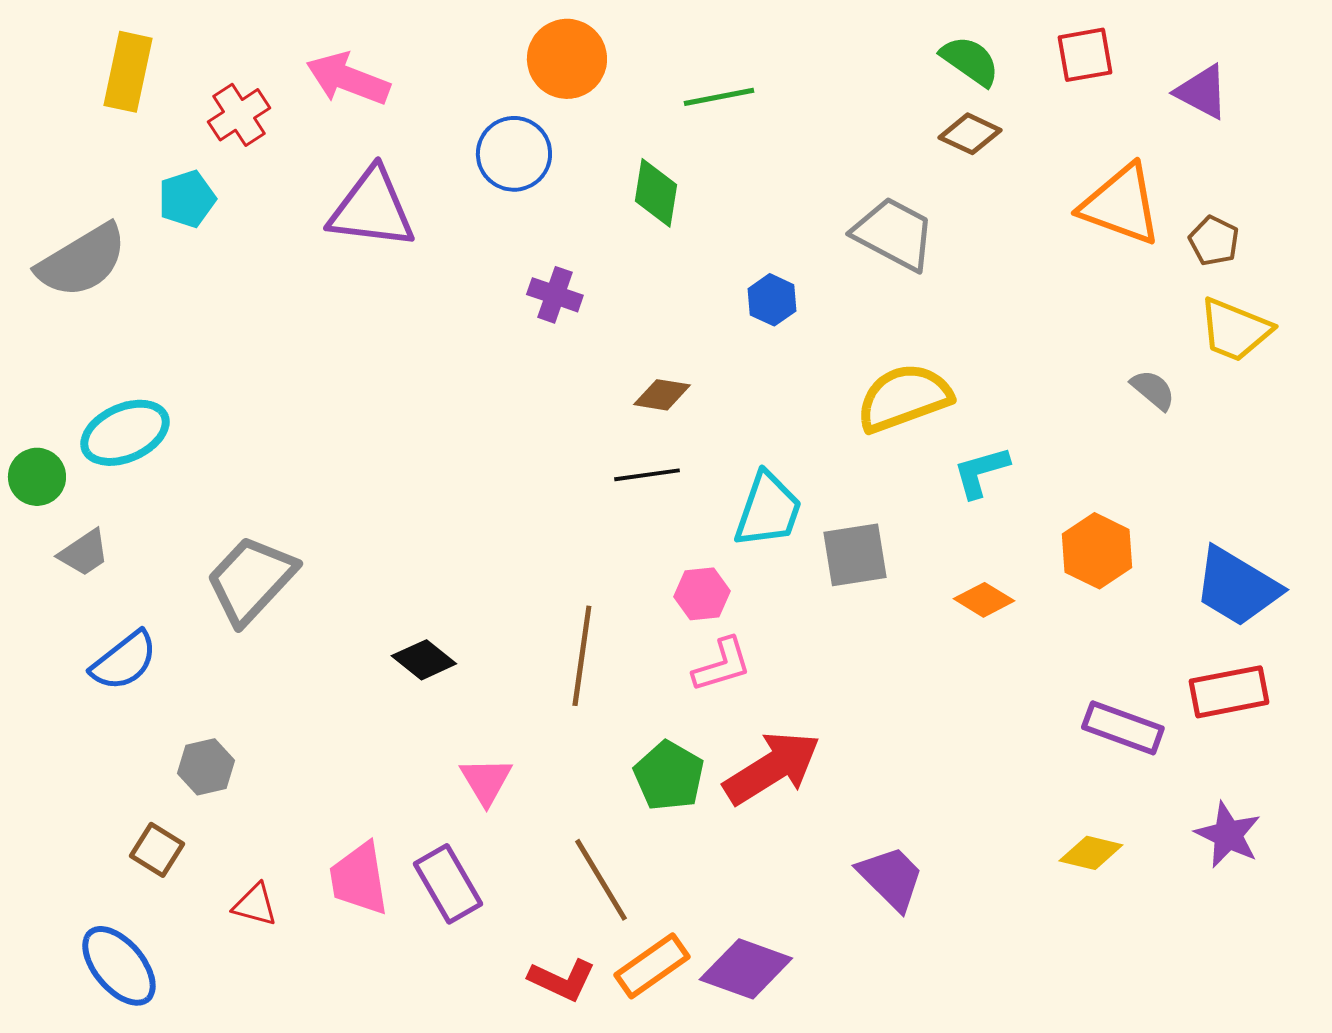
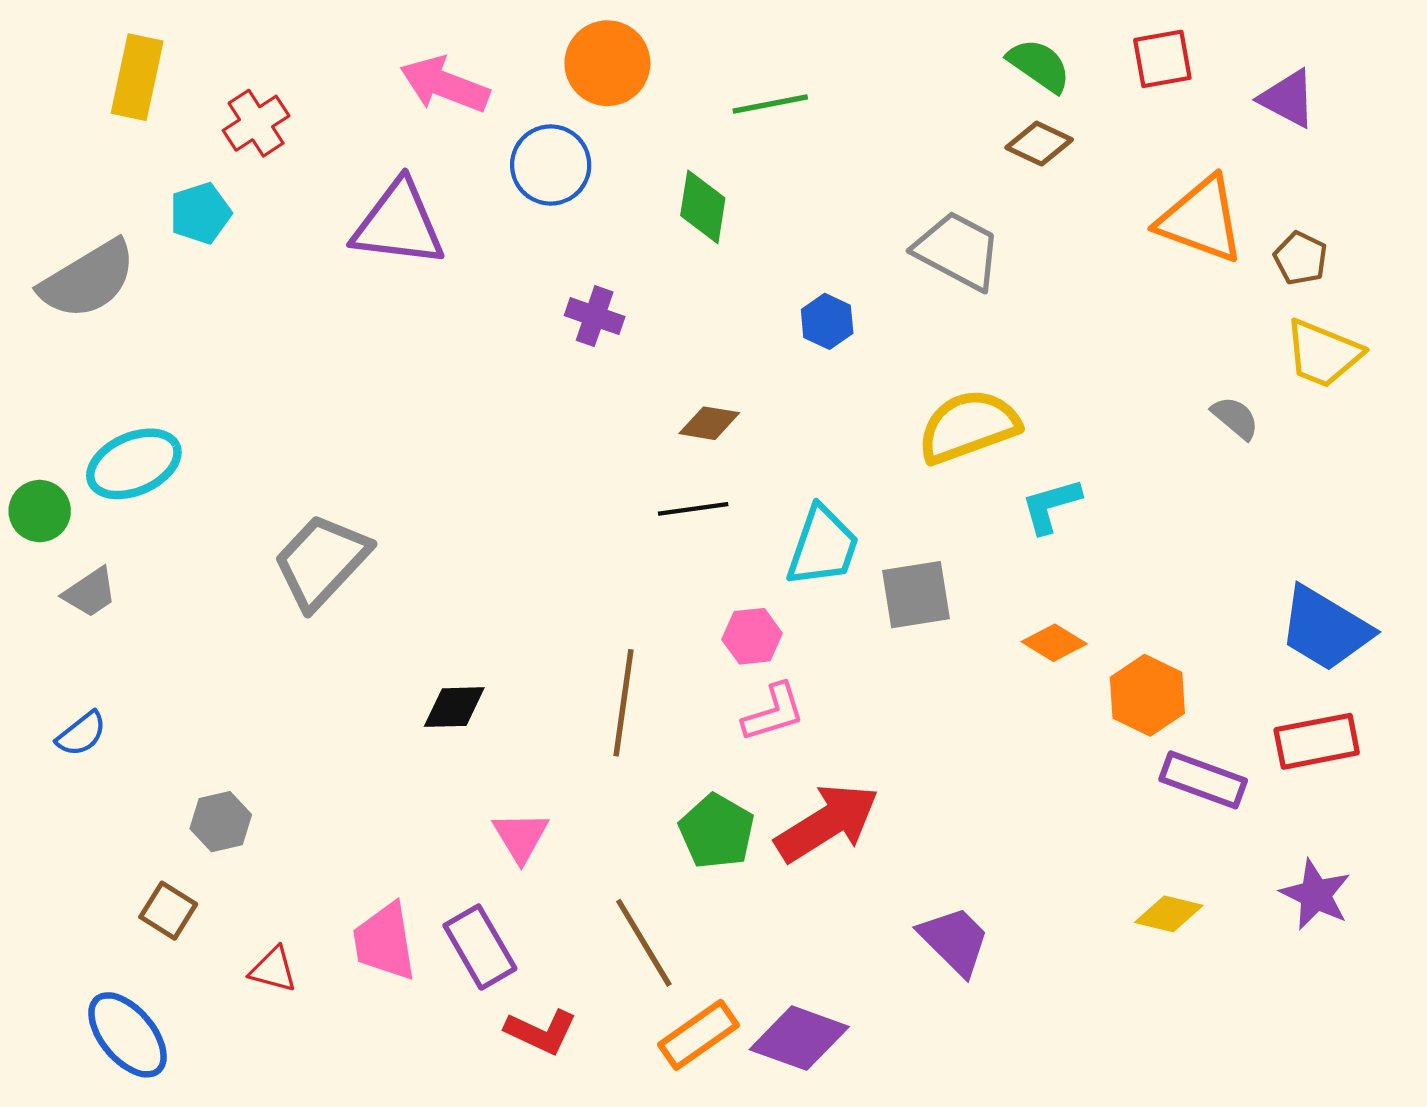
pink arrow: (348, 79) -> (445, 85), moved
orange hexagon: (1097, 551) -> (1147, 695), moved
gray trapezoid: (251, 580) -> (321, 561), moved
black diamond: (424, 660) -> (454, 707), turned -40
blue semicircle: (124, 661) -> (81, 734), moved, size x0.7
red L-shape: (562, 980) -> (541, 1032), moved

